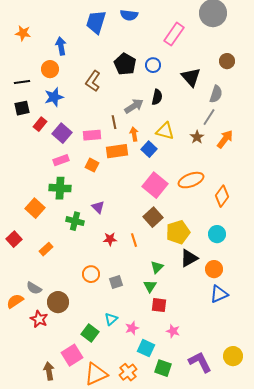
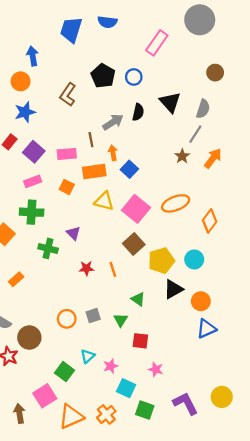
black triangle: (191, 77) -> (170, 102), moved
yellow triangle: (165, 131) -> (104, 201), moved
cyan circle: (217, 234) -> (194, 259), moved
green triangle: (157, 267) -> (138, 299), turned -40
orange circle: (91, 274) -> (67, 319), moved
green triangle: (150, 286) -> (121, 320), moved

